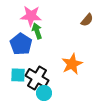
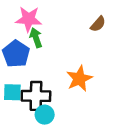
black cross: (37, 78) -> (36, 96), turned -30

